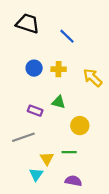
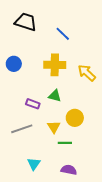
blue circle: (34, 68) -> (14, 64), moved
yellow cross: (59, 69) -> (55, 65), size x1.5
yellow triangle: (47, 159) -> (54, 127), moved

